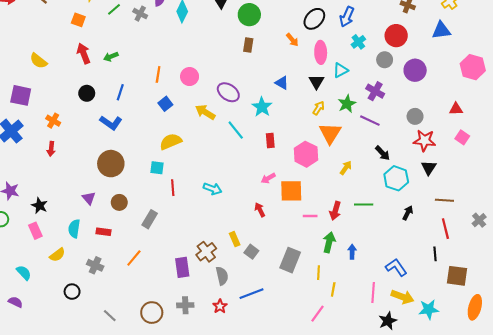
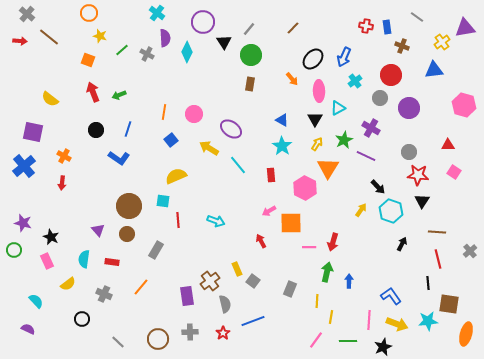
cyan star: (262, 107) -> (282, 146), moved
brown circle: (111, 164) -> (129, 206), moved
yellow arrow: (346, 168) -> (361, 210), moved
green line: (364, 204) -> (348, 341), moved
gray rectangle: (290, 260) -> (290, 289), size x0.7
cyan star: (429, 309) -> (428, 321), moved

